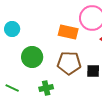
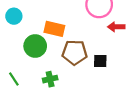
orange rectangle: (68, 32) -> (54, 29), moved
green line: (12, 88) -> (14, 79), turned 32

